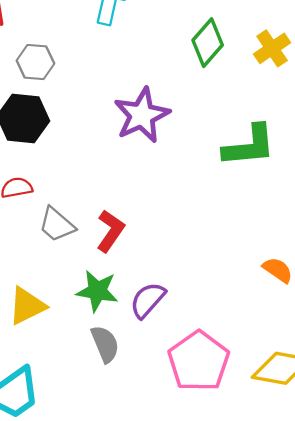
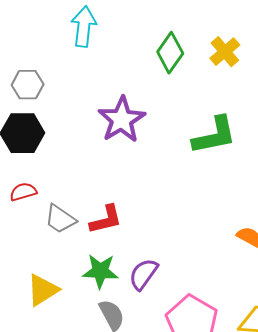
red L-shape: (110, 231) -> (106, 220), turned 48

